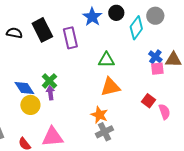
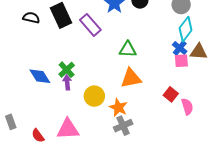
cyan diamond: (136, 28) -> (186, 29), moved
purple rectangle: (70, 38) -> (90, 25), turned -30
yellow circle: (30, 105) -> (94, 96), moved

